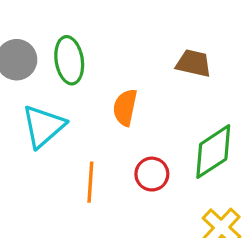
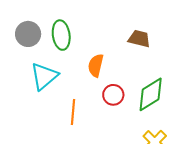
red circle: (152, 174) -> (113, 95), moved

